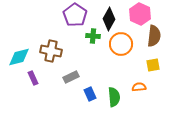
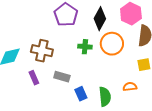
green cross: (93, 36) -> (85, 47), moved
gray rectangle: (71, 77) -> (62, 77), turned 42
purple rectangle: (33, 78) -> (34, 78), moved

